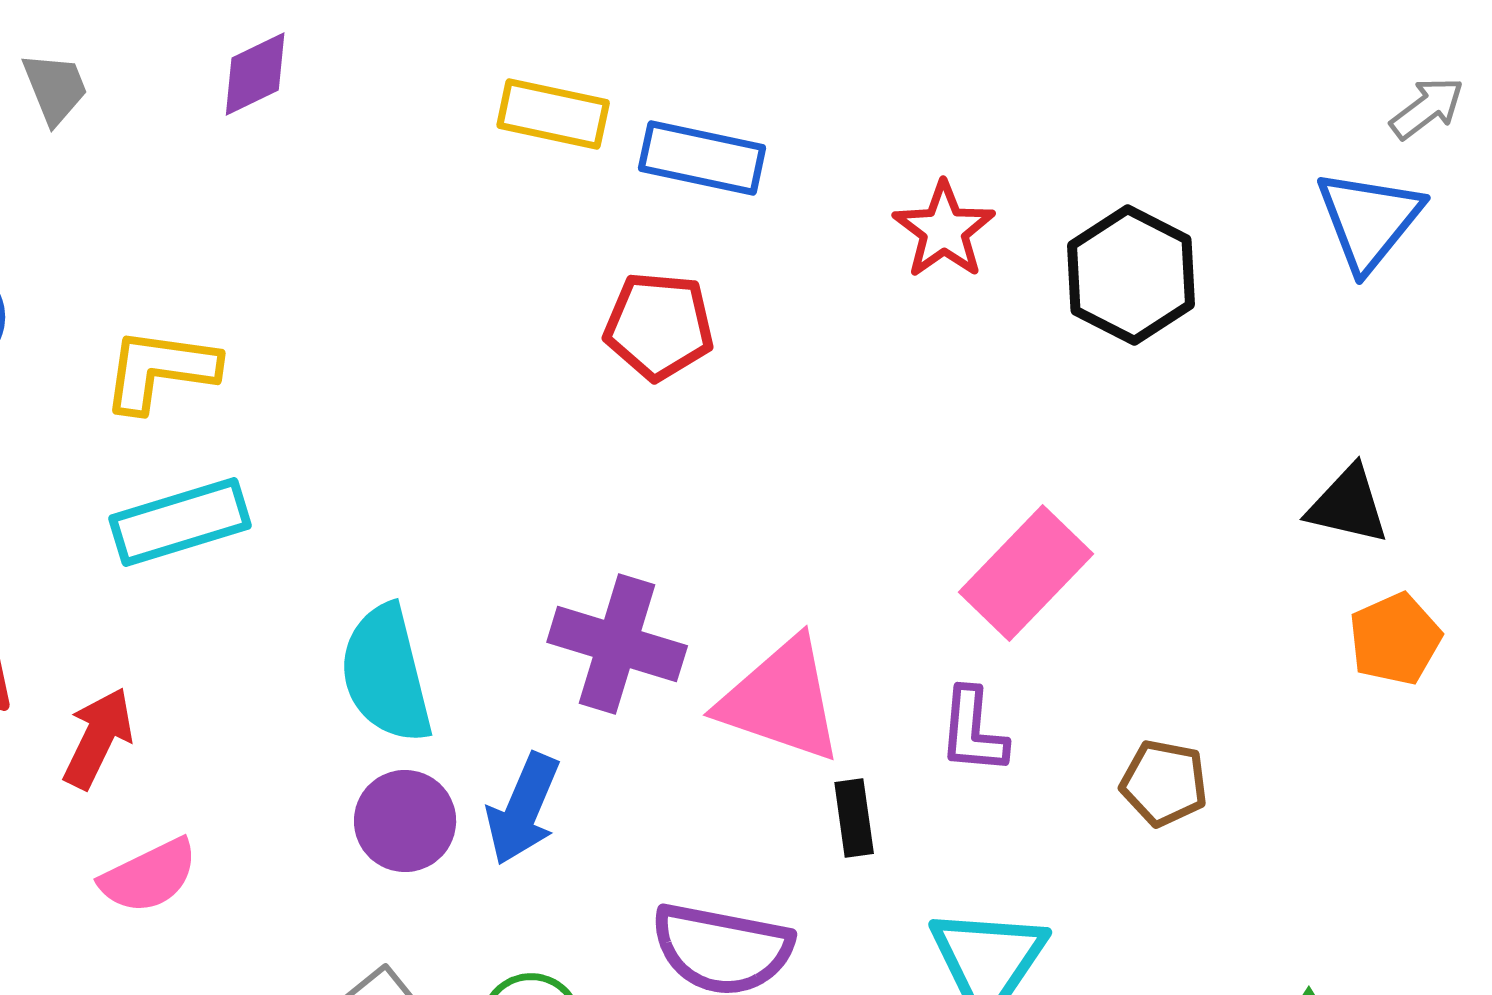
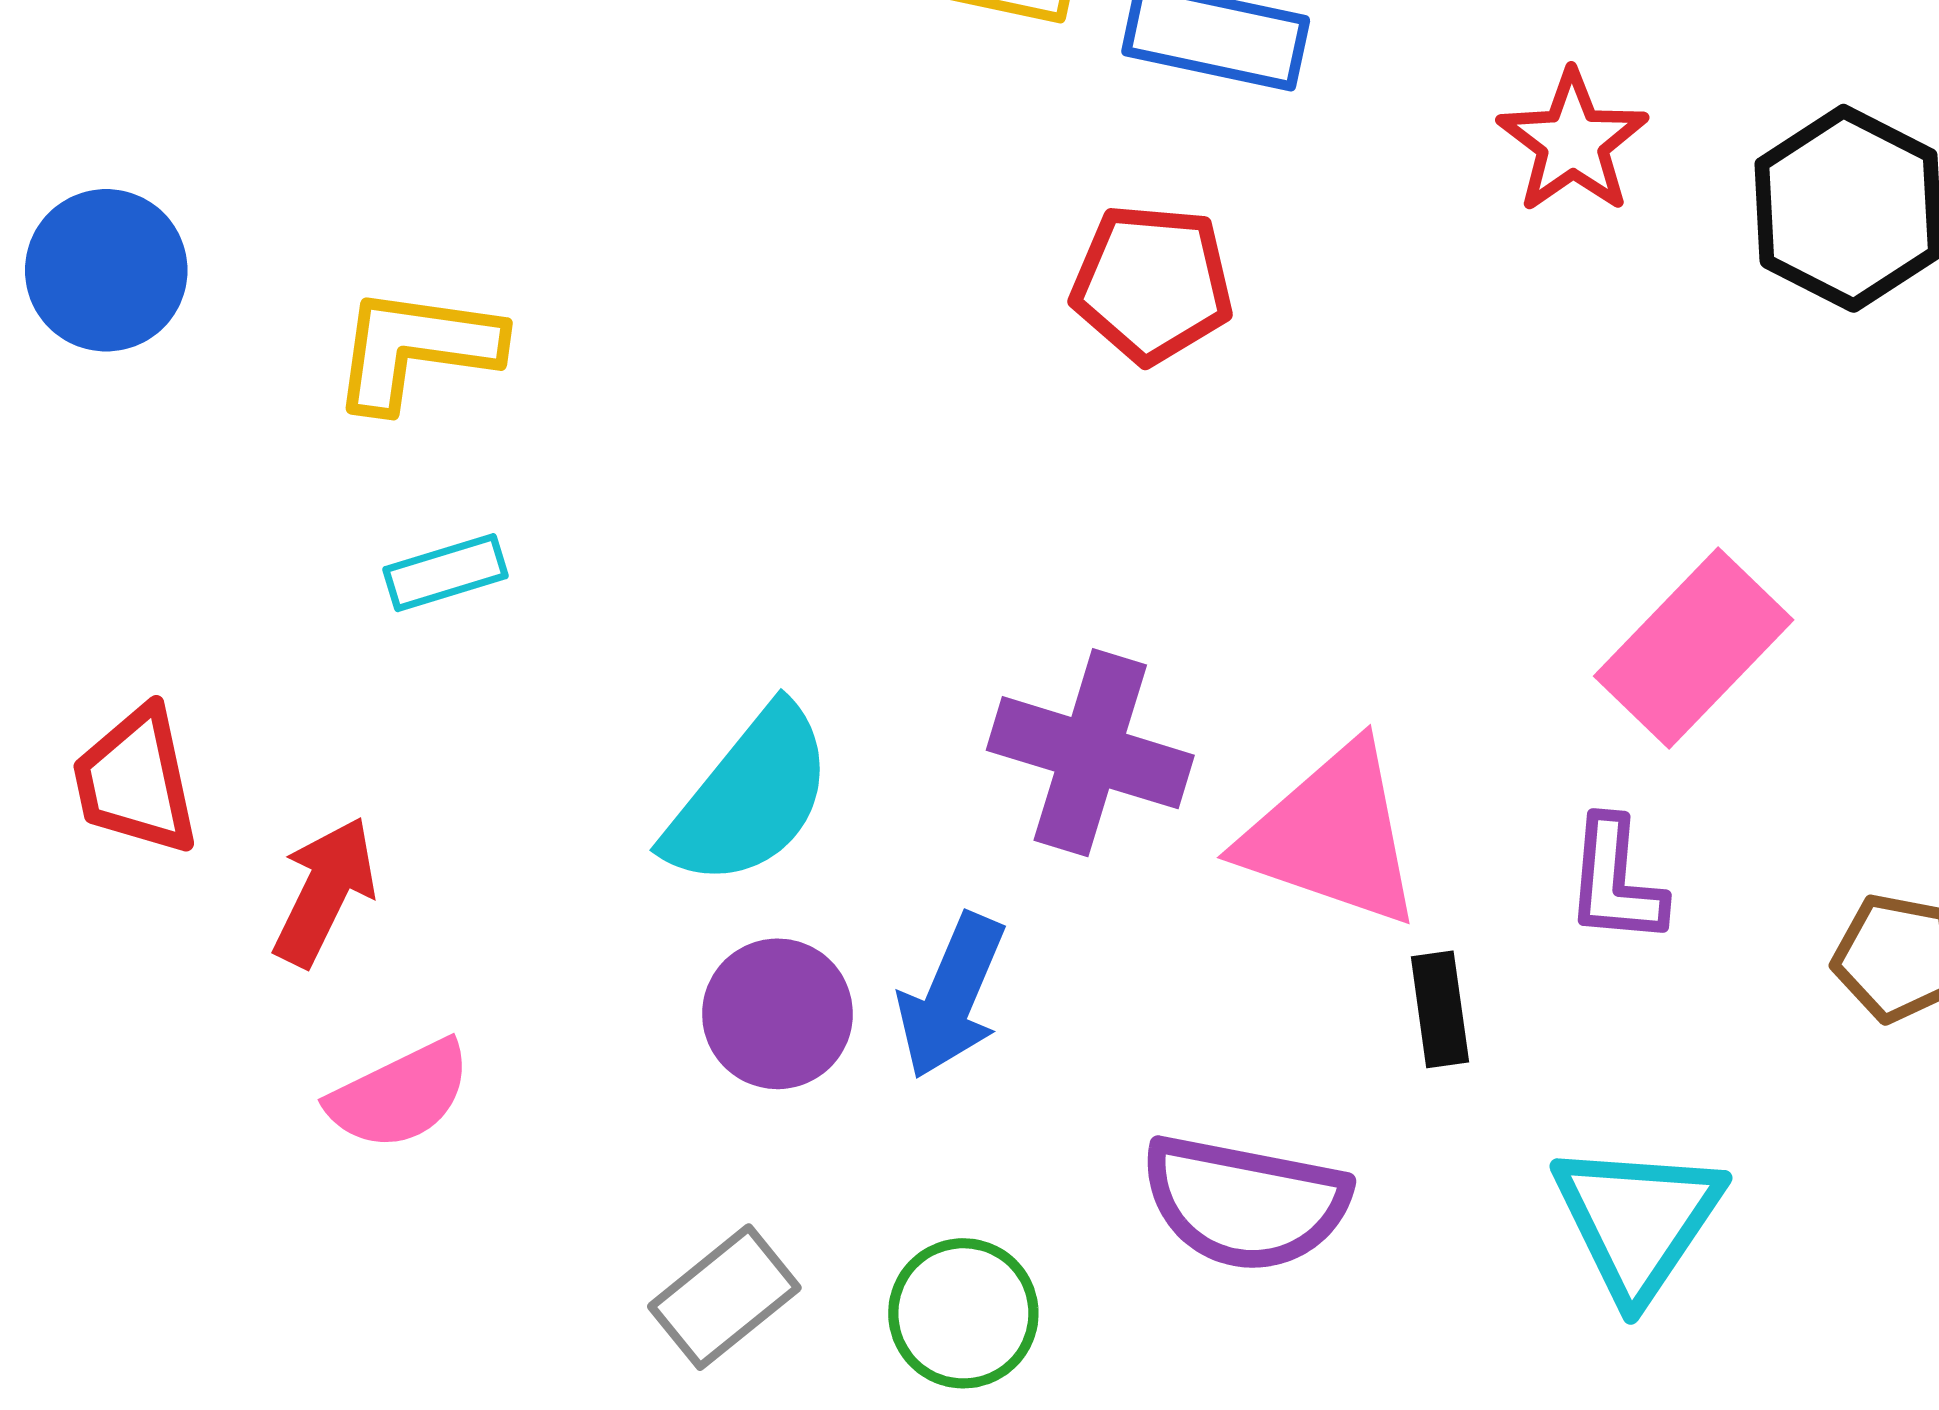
cyan rectangle: (180, 522) -> (446, 573), size x0.6
cyan semicircle: (386, 674) -> (749, 797), turned -127

